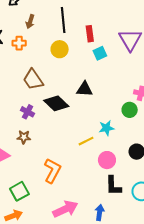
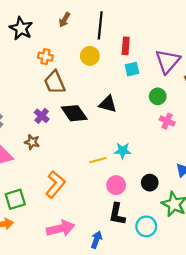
orange cross: (19, 43) -> (45, 57), moved
green circle: (130, 110) -> (158, 96), moved

